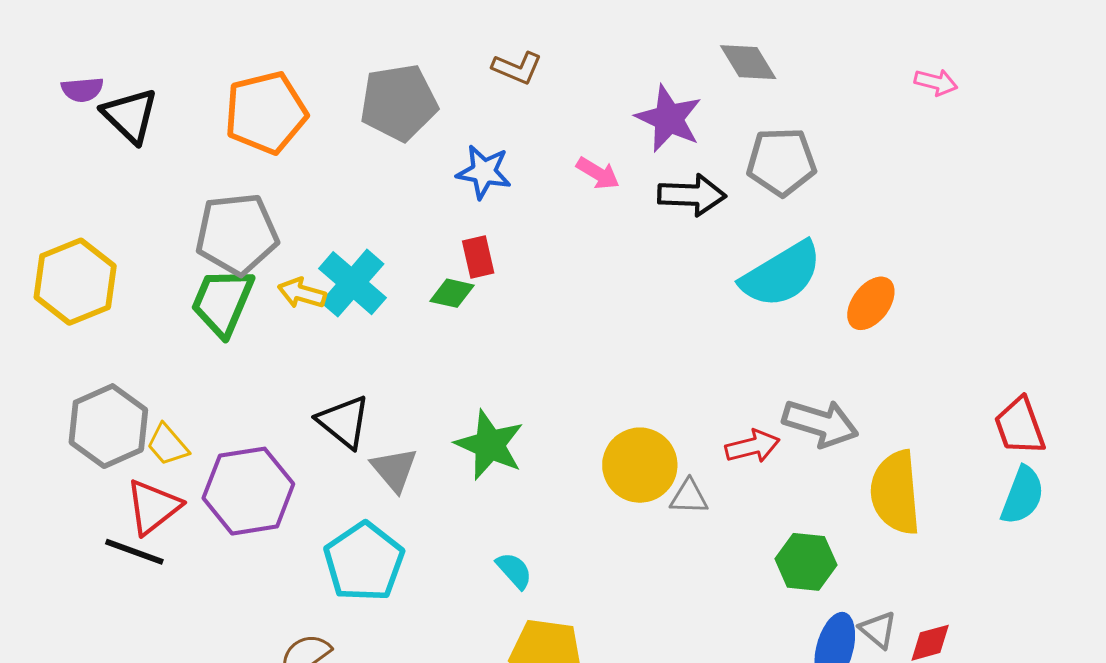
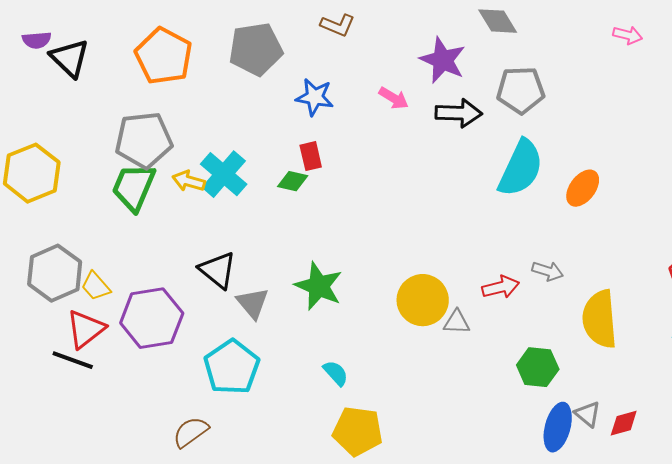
orange pentagon: (266, 113) -> (164, 56), turned -30
cyan semicircle: (781, 274) -> (521, 168), turned -34
gray arrow: (820, 423) -> (548, 271), size x0.6

